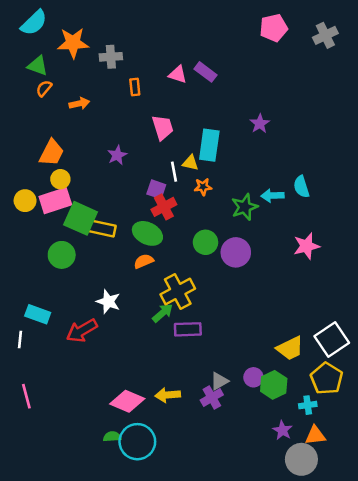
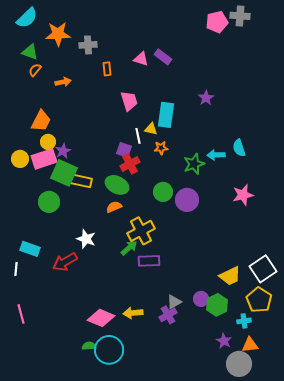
gray cross: (325, 35) -> (240, 16), moved, turned 30
purple star: (117, 155) -> (63, 151), moved

